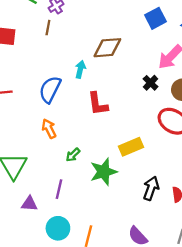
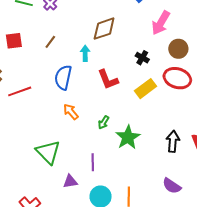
brown line: (48, 28) -> (50, 42), moved, turned 40
black cross: (151, 83) -> (142, 58), moved
yellow rectangle: (131, 147) -> (145, 89), moved
green arrow: (73, 155) -> (104, 122), moved

